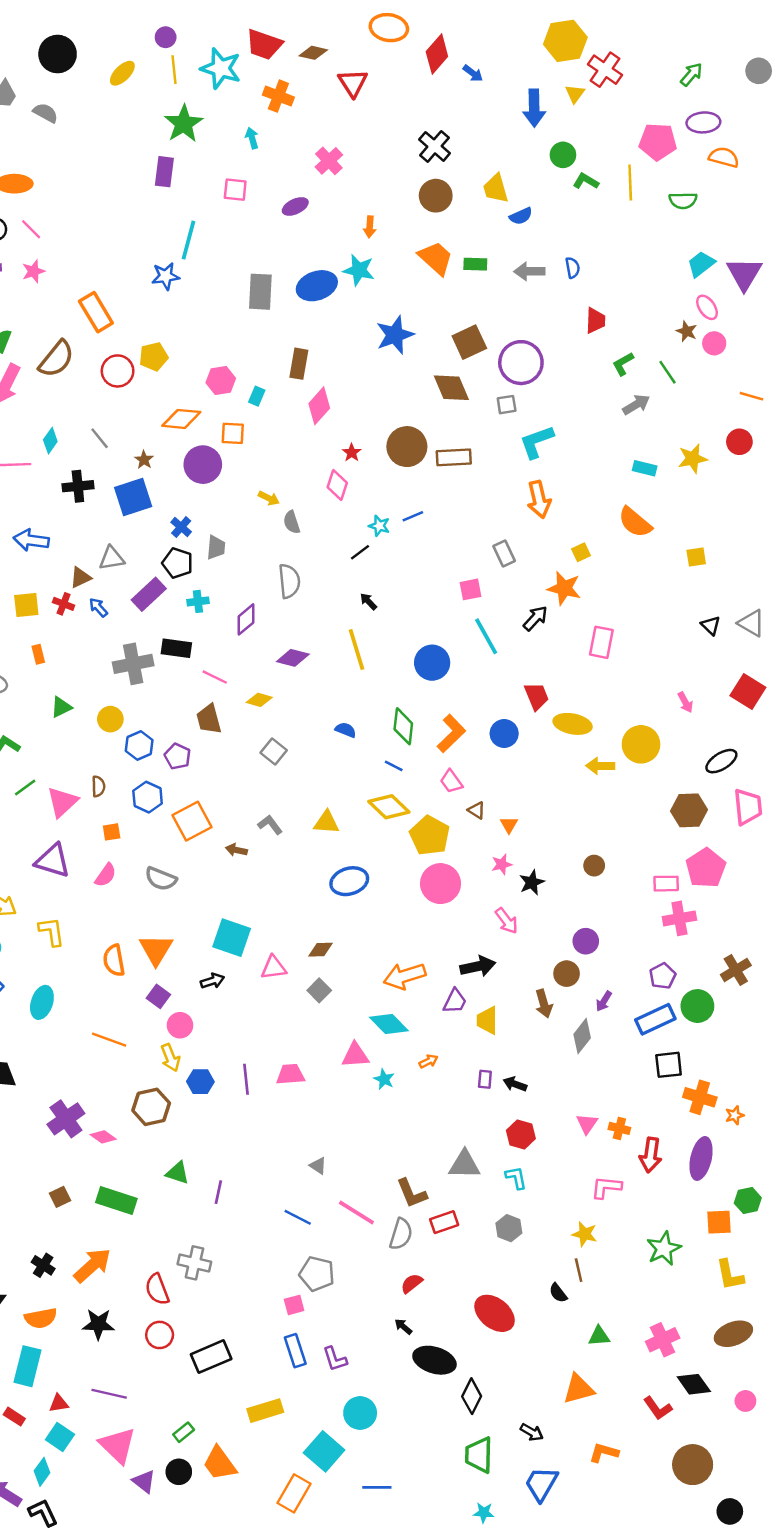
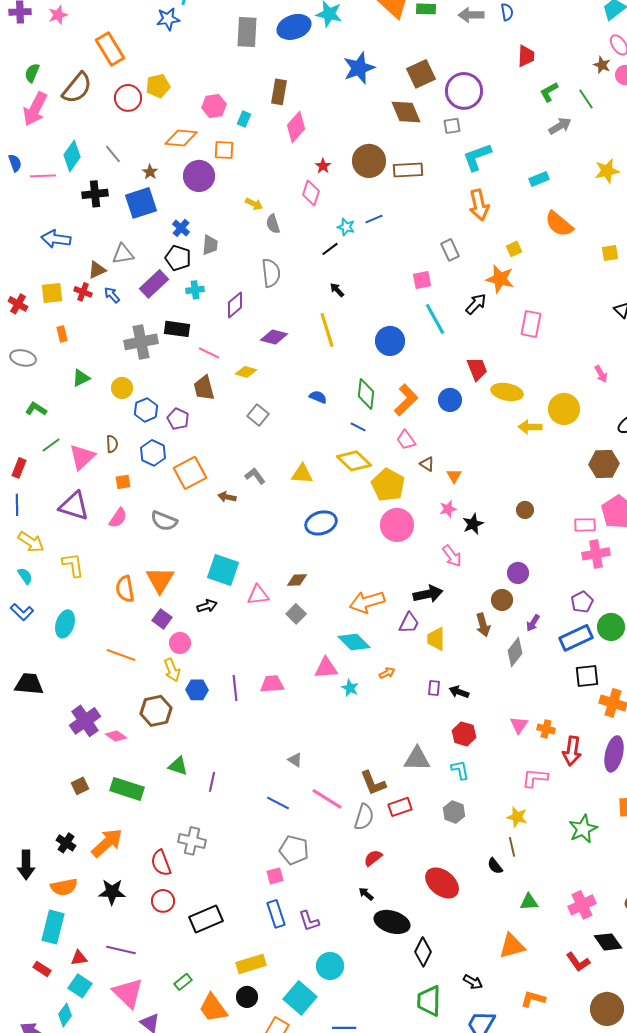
cyan diamond: (50, 441) -> (72, 156), size x1.4
cyan rectangle: (645, 468) -> (539, 179), moved, turned -36
black circle: (179, 1472) -> (247, 997), moved

